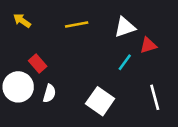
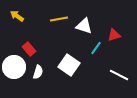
white triangle: (125, 27) -> (84, 26), moved, turned 36
white line: (155, 97) -> (119, 75), turned -48
white square: (100, 101) -> (69, 65), moved

